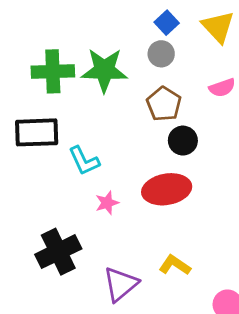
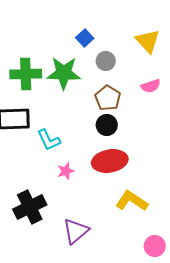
blue square: (167, 23) -> (85, 38), moved
black circle: (183, 141) -> (107, 125), moved
yellow L-shape: (175, 265) -> (132, 201), moved, size x1.4

